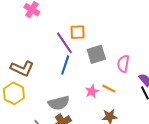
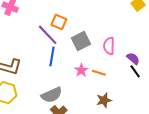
orange square: (78, 32) -> (59, 22), turned 35
pink star: (92, 91) -> (81, 70), moved

